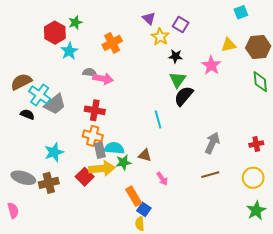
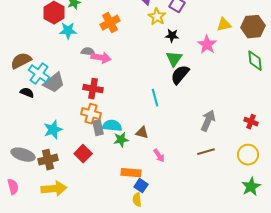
cyan star: (69, 51) -> (68, 31), turned 30
red cross: (256, 144) -> (251, 122), turned 32
yellow arrow: (102, 169) -> (54, 189), moved
orange rectangle: (134, 196) -> (131, 173), turned -54

